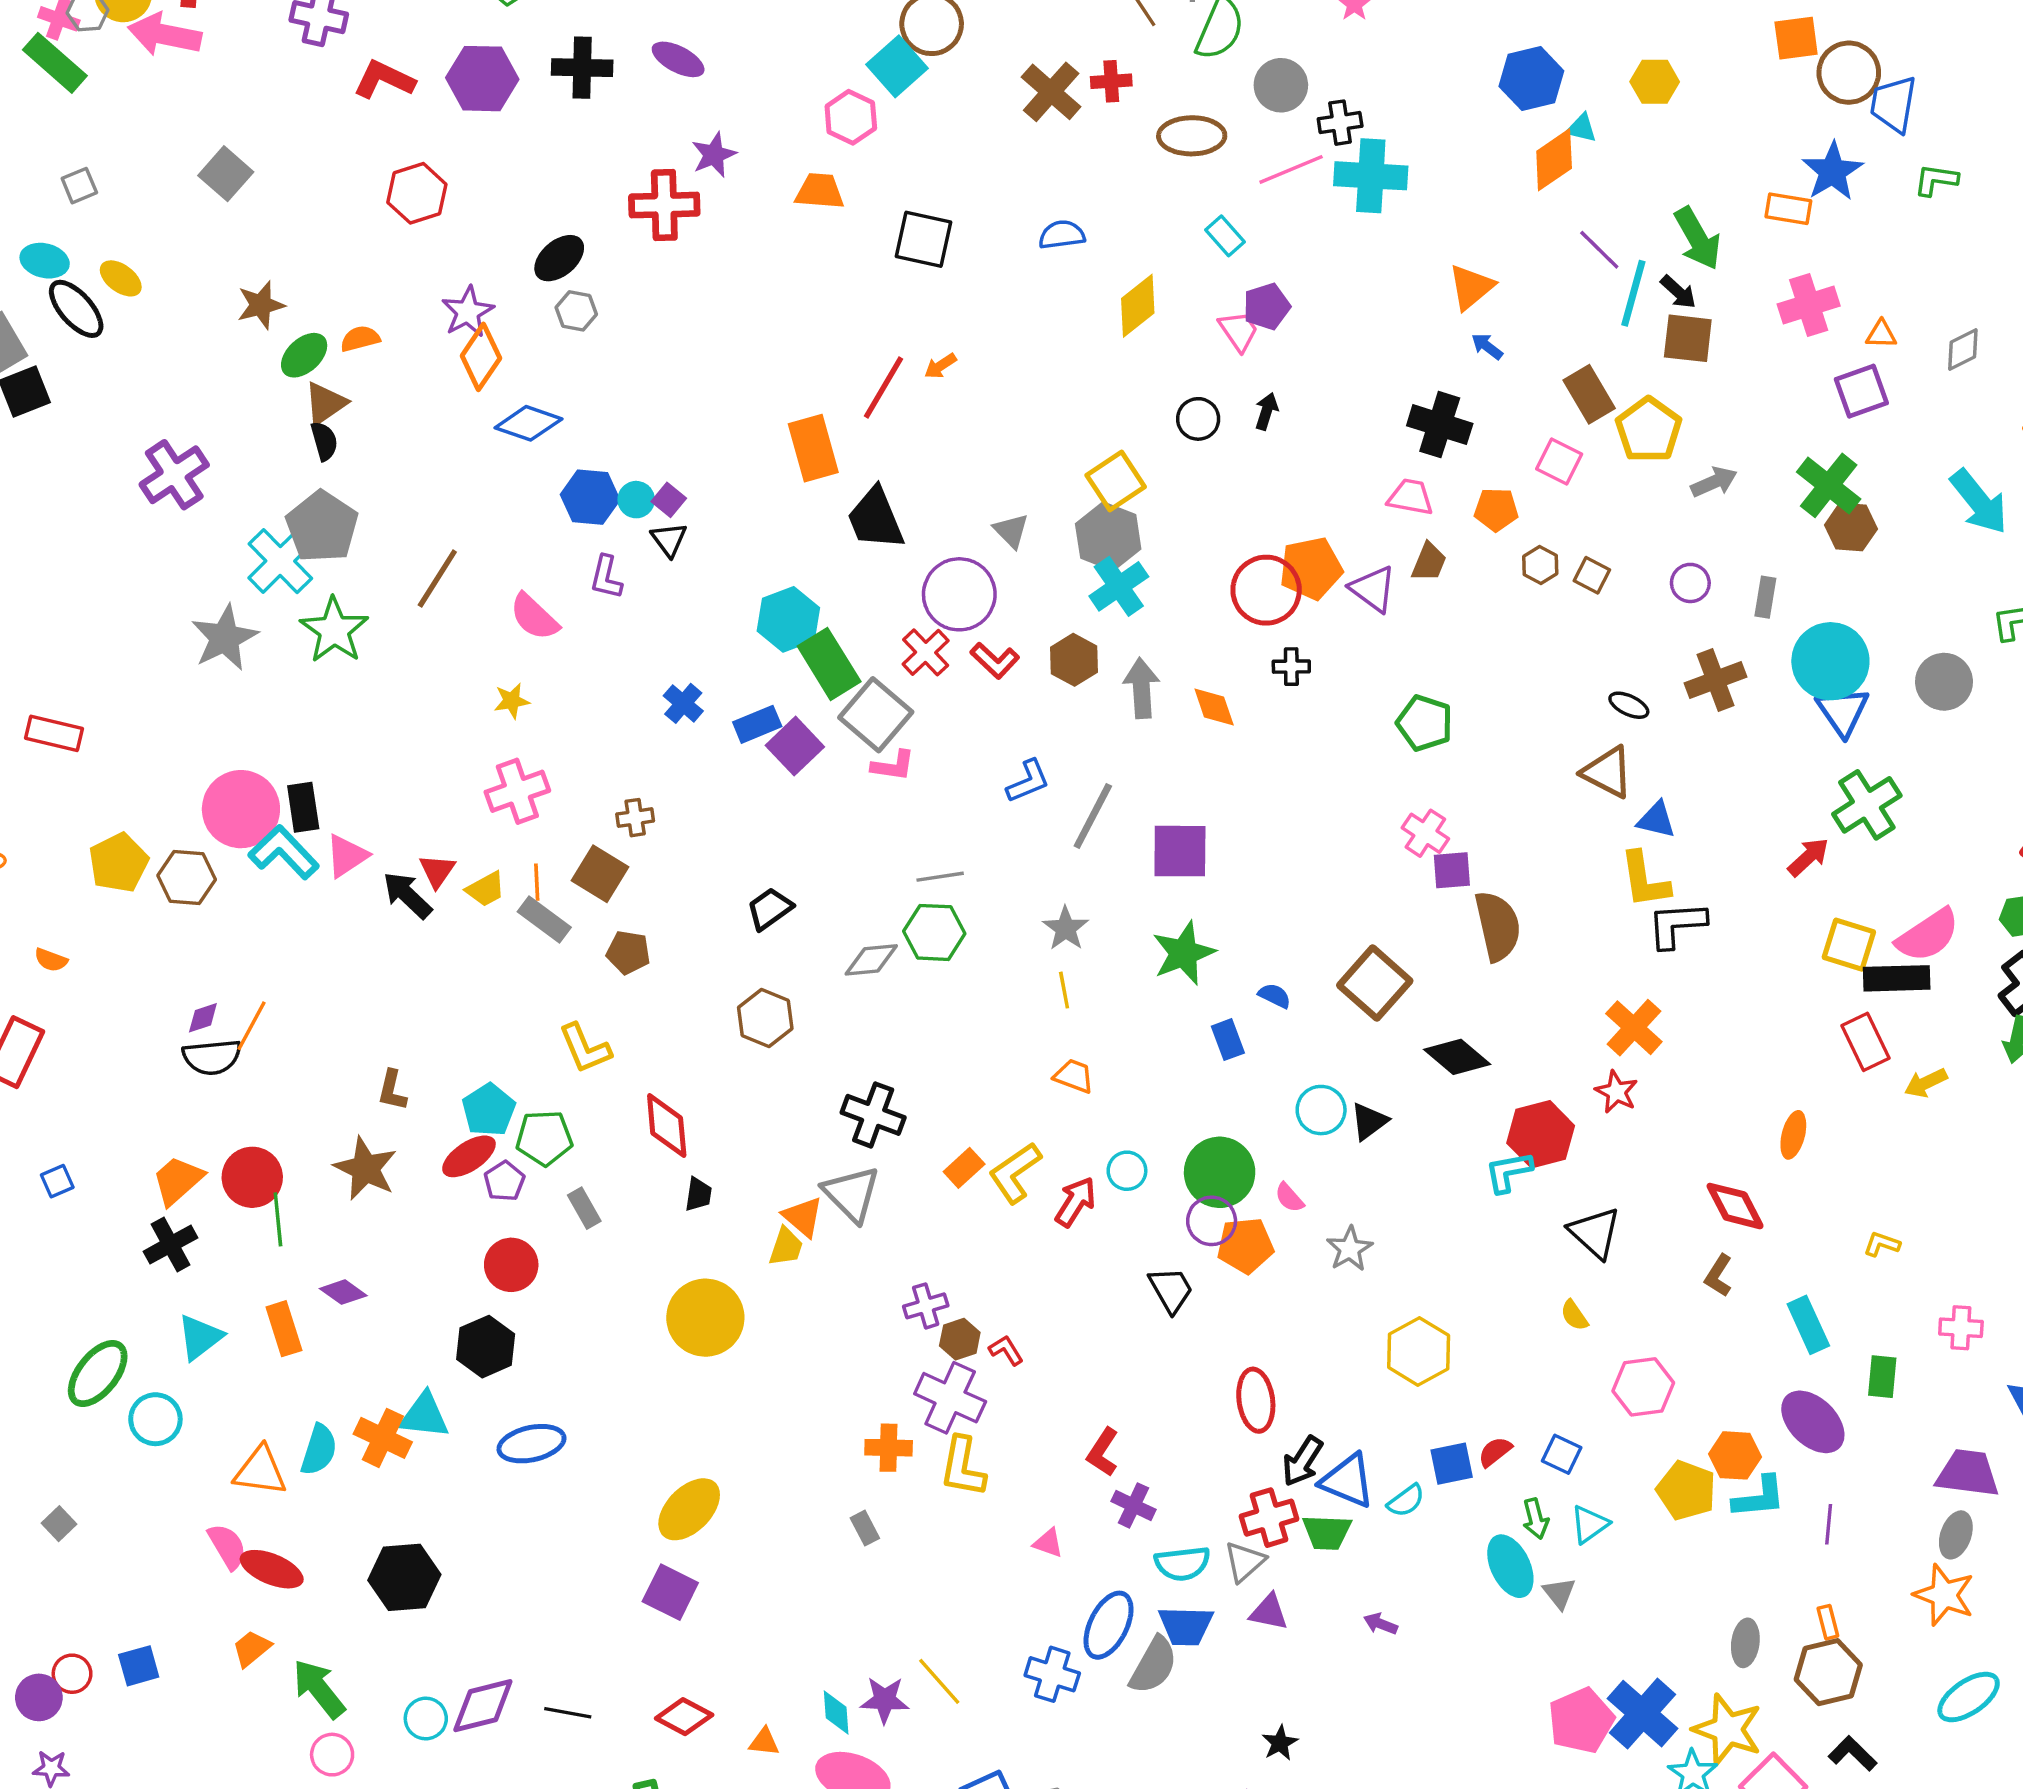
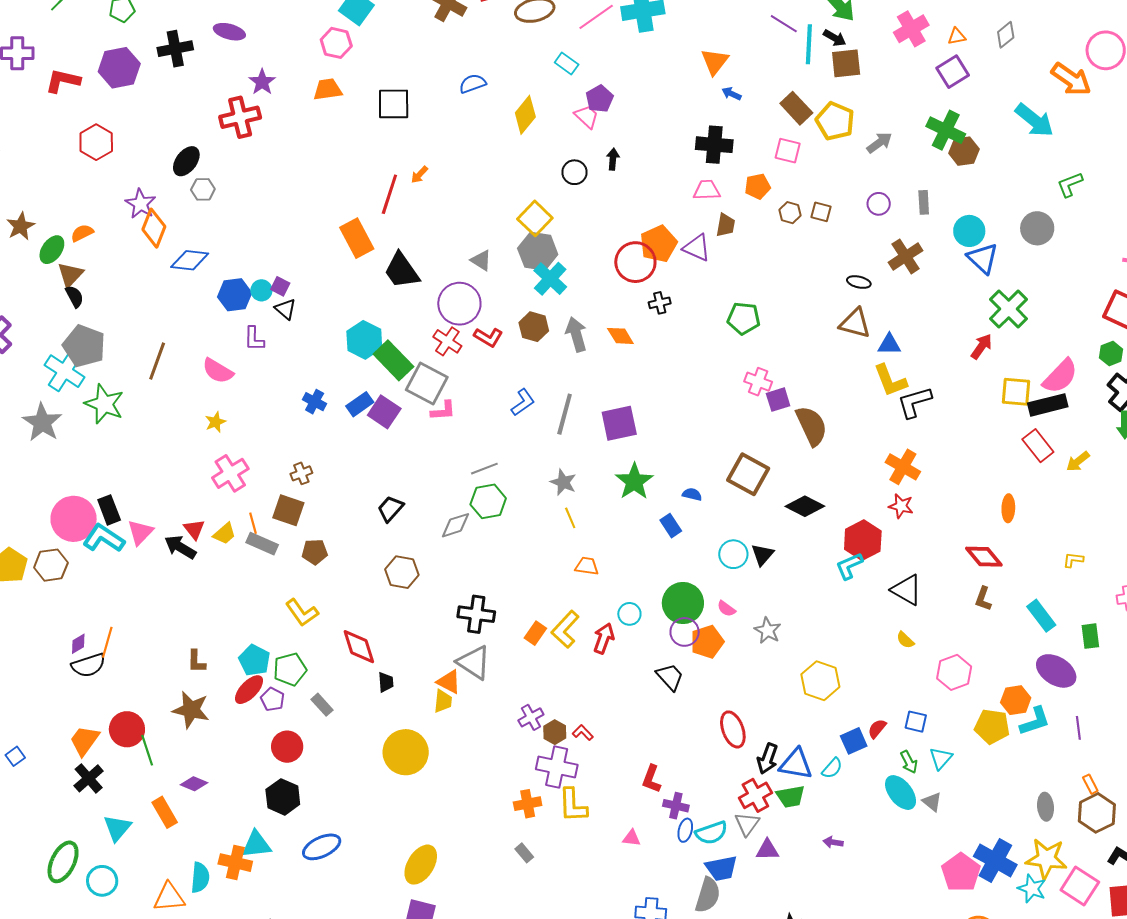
cyan circle: (1830, 661) -> (969, 231), size x0.7
blue ellipse: (1109, 1625) -> (685, 830), moved, size x0.6

